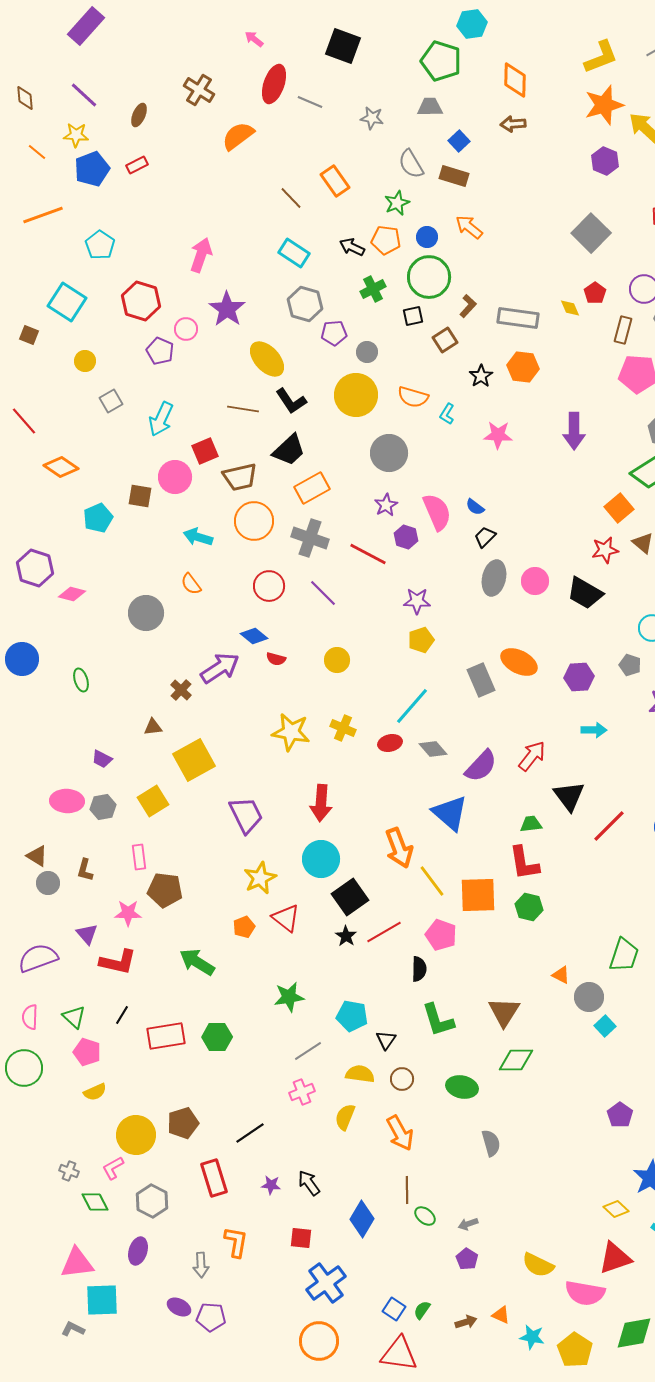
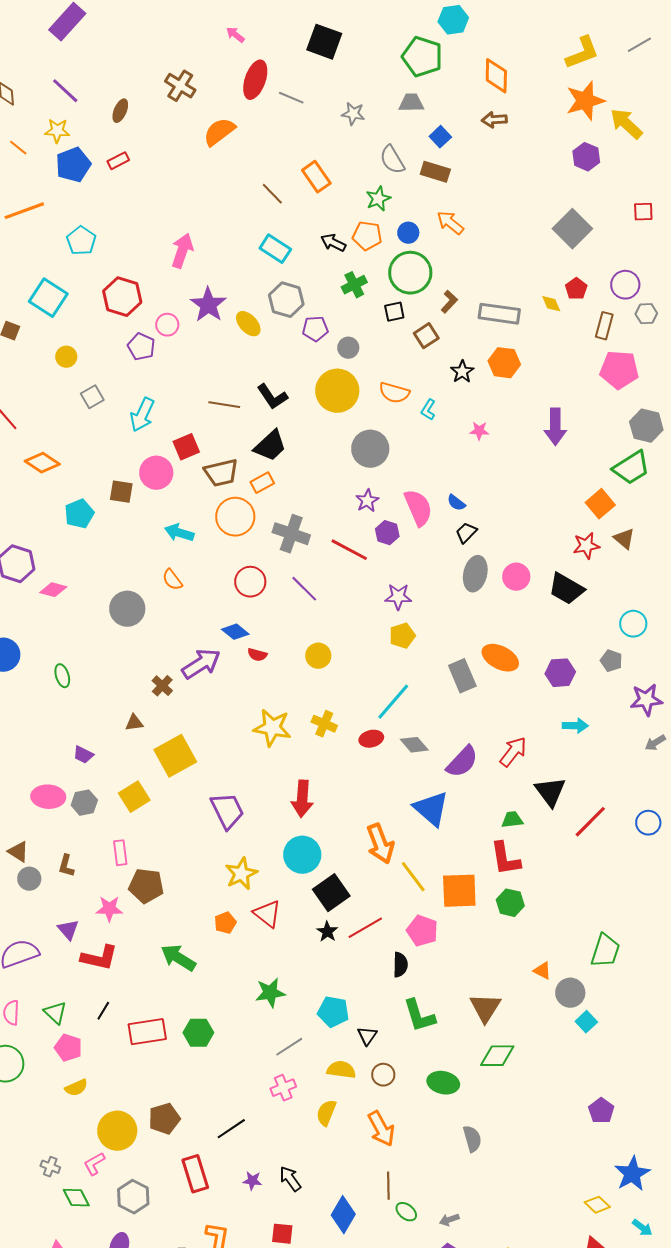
yellow ellipse: (267, 359) -> (248, 324), moved, size x0.7
pink star: (498, 435) -> (479, 431), size x0.7
orange rectangle: (312, 488) -> (262, 483), moved, size x0.7

